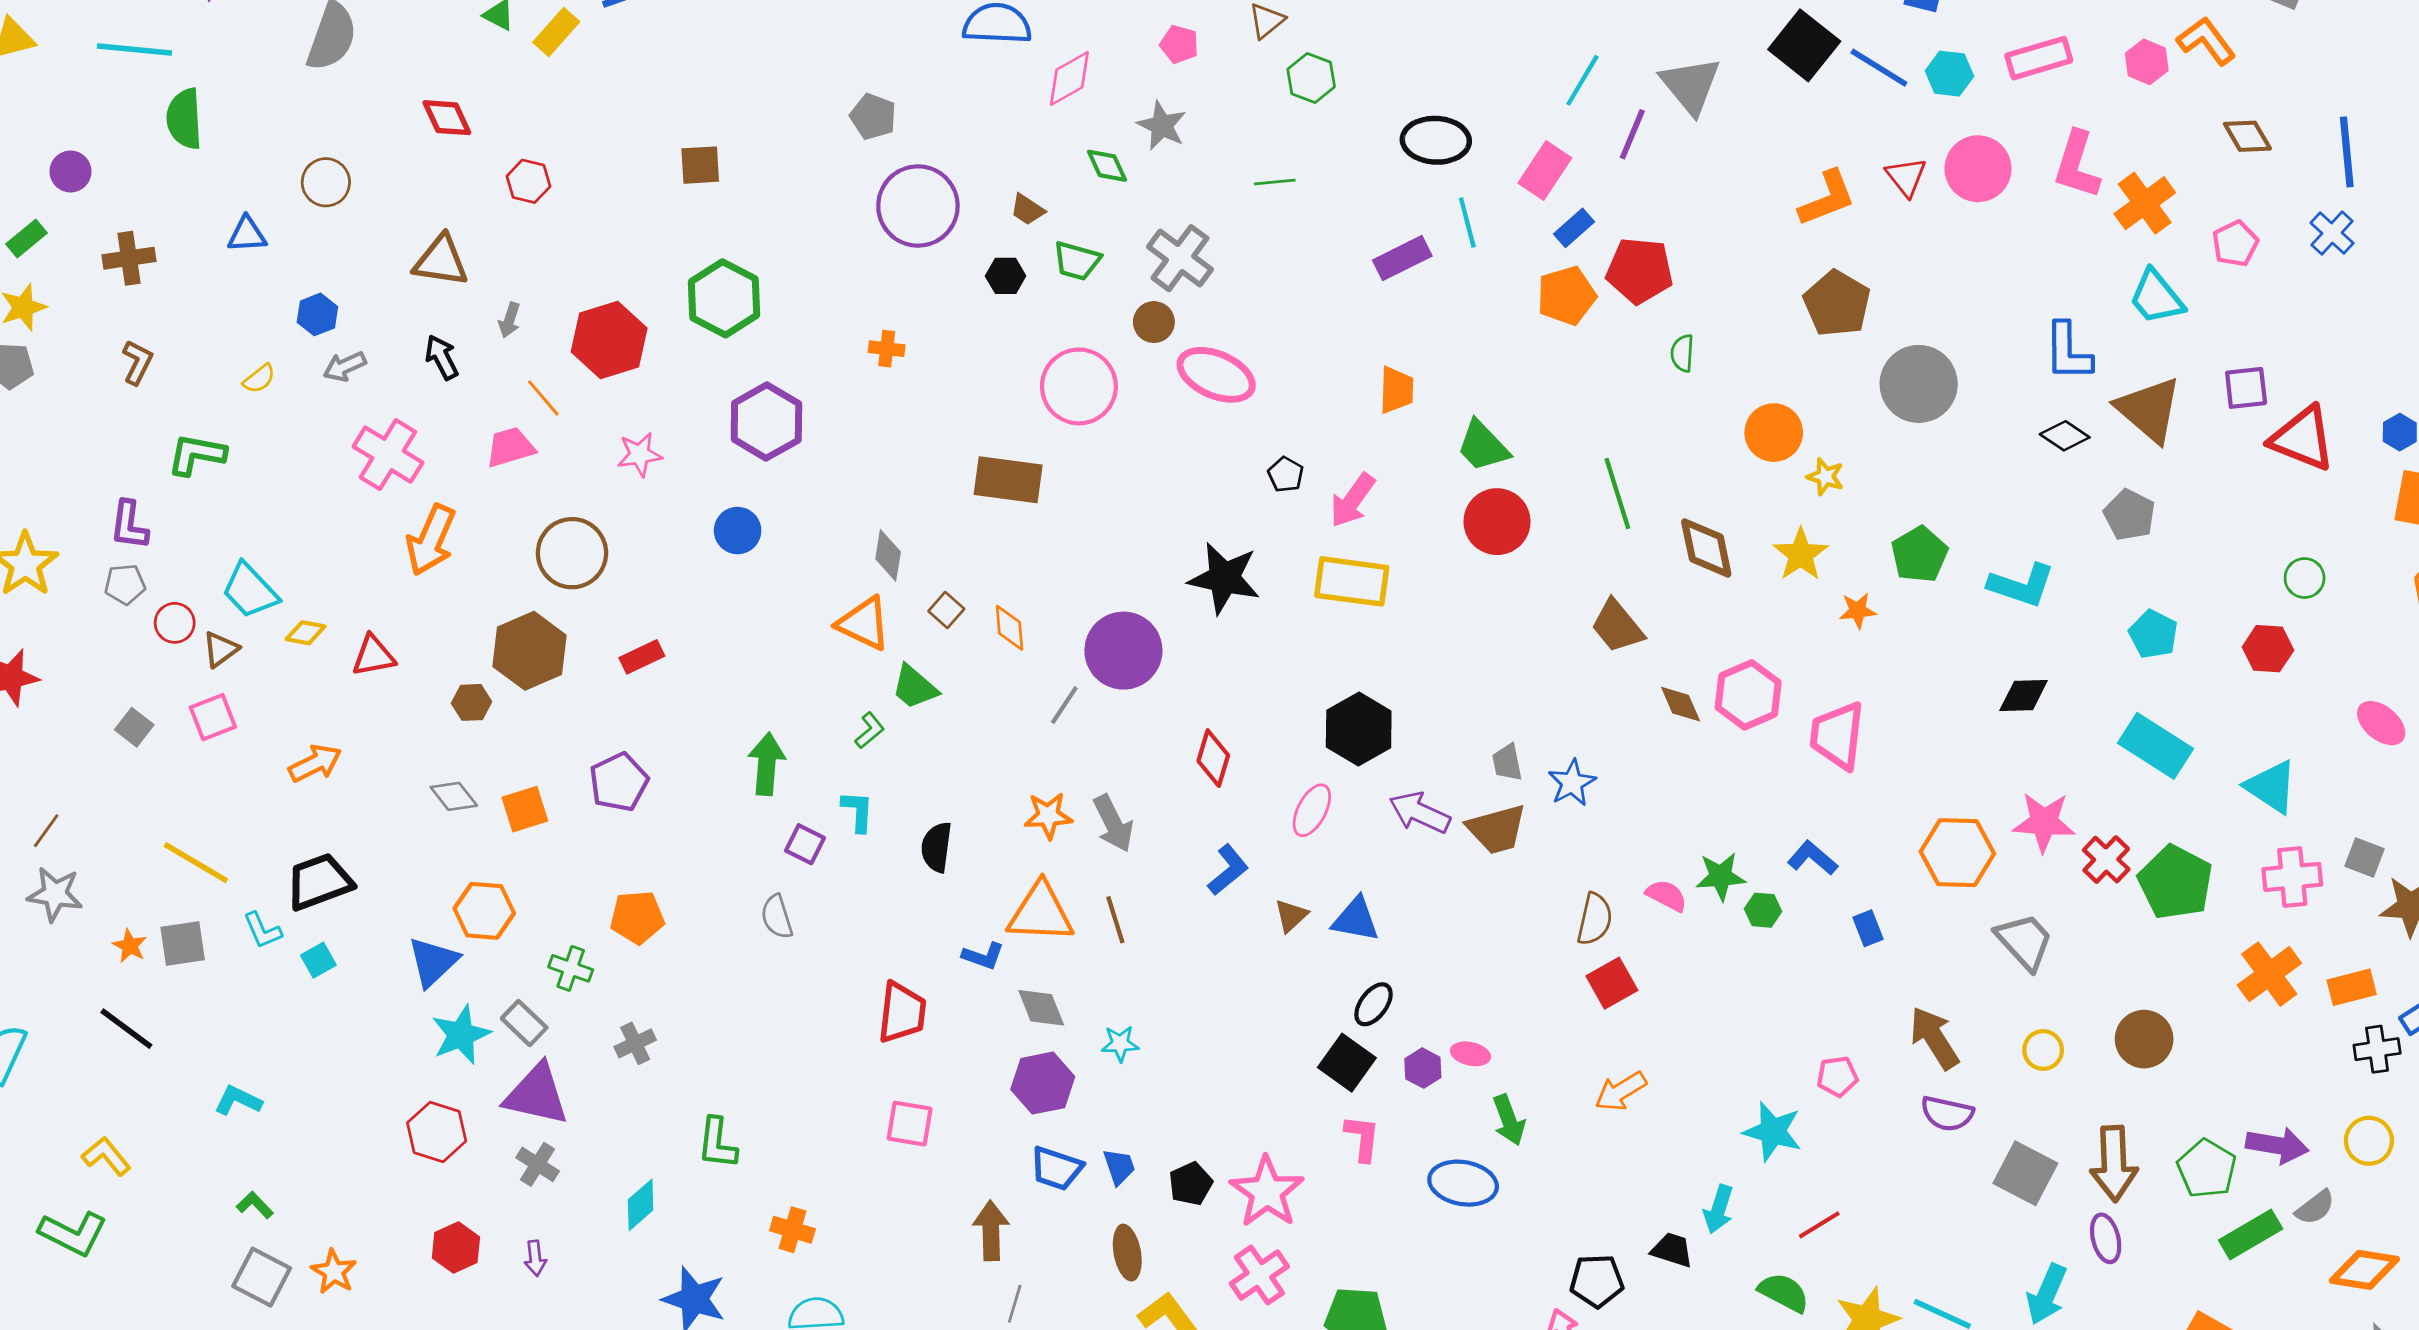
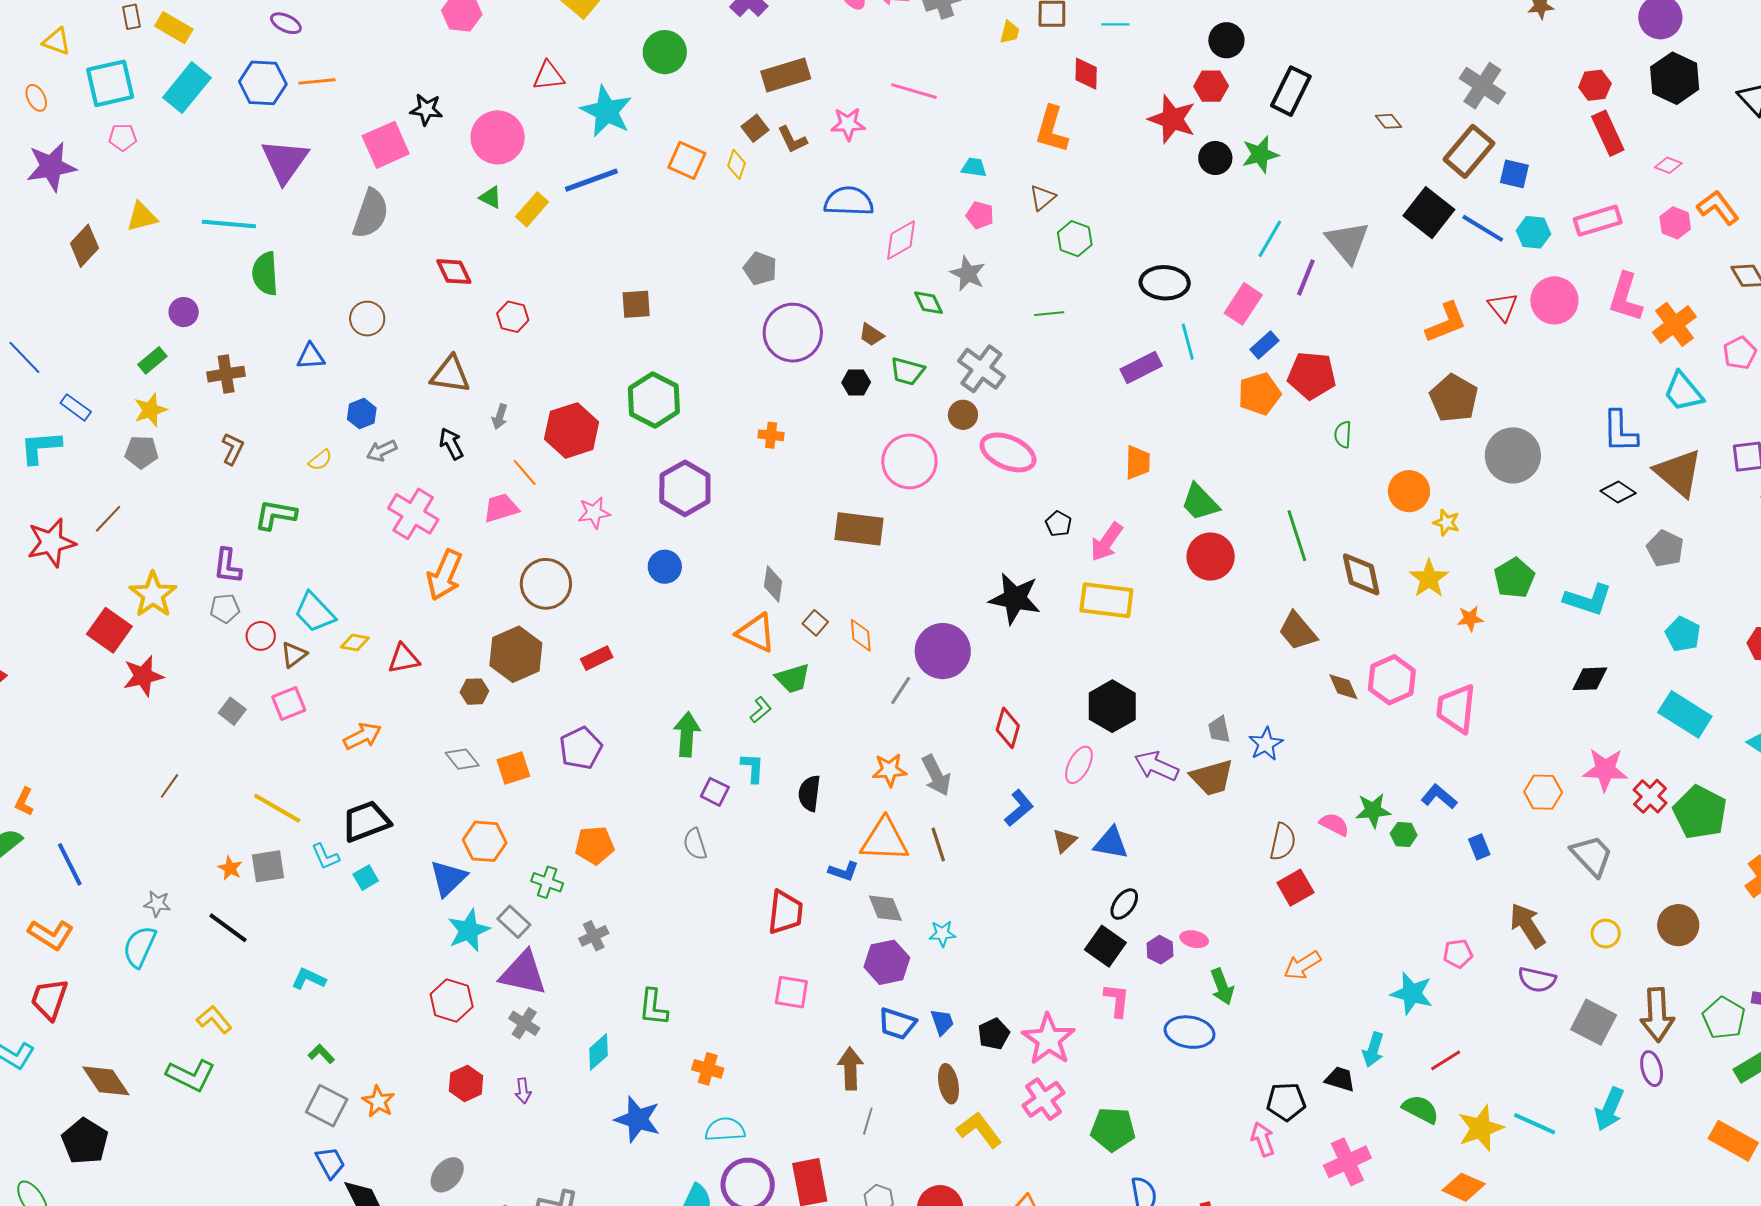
green trapezoid: (914, 687) -> (793, 678), turned -57
orange hexagon: (1957, 853) -> (1543, 792), size x0.7
gray star: (55, 894) -> (157, 904), moved, size x0.7

